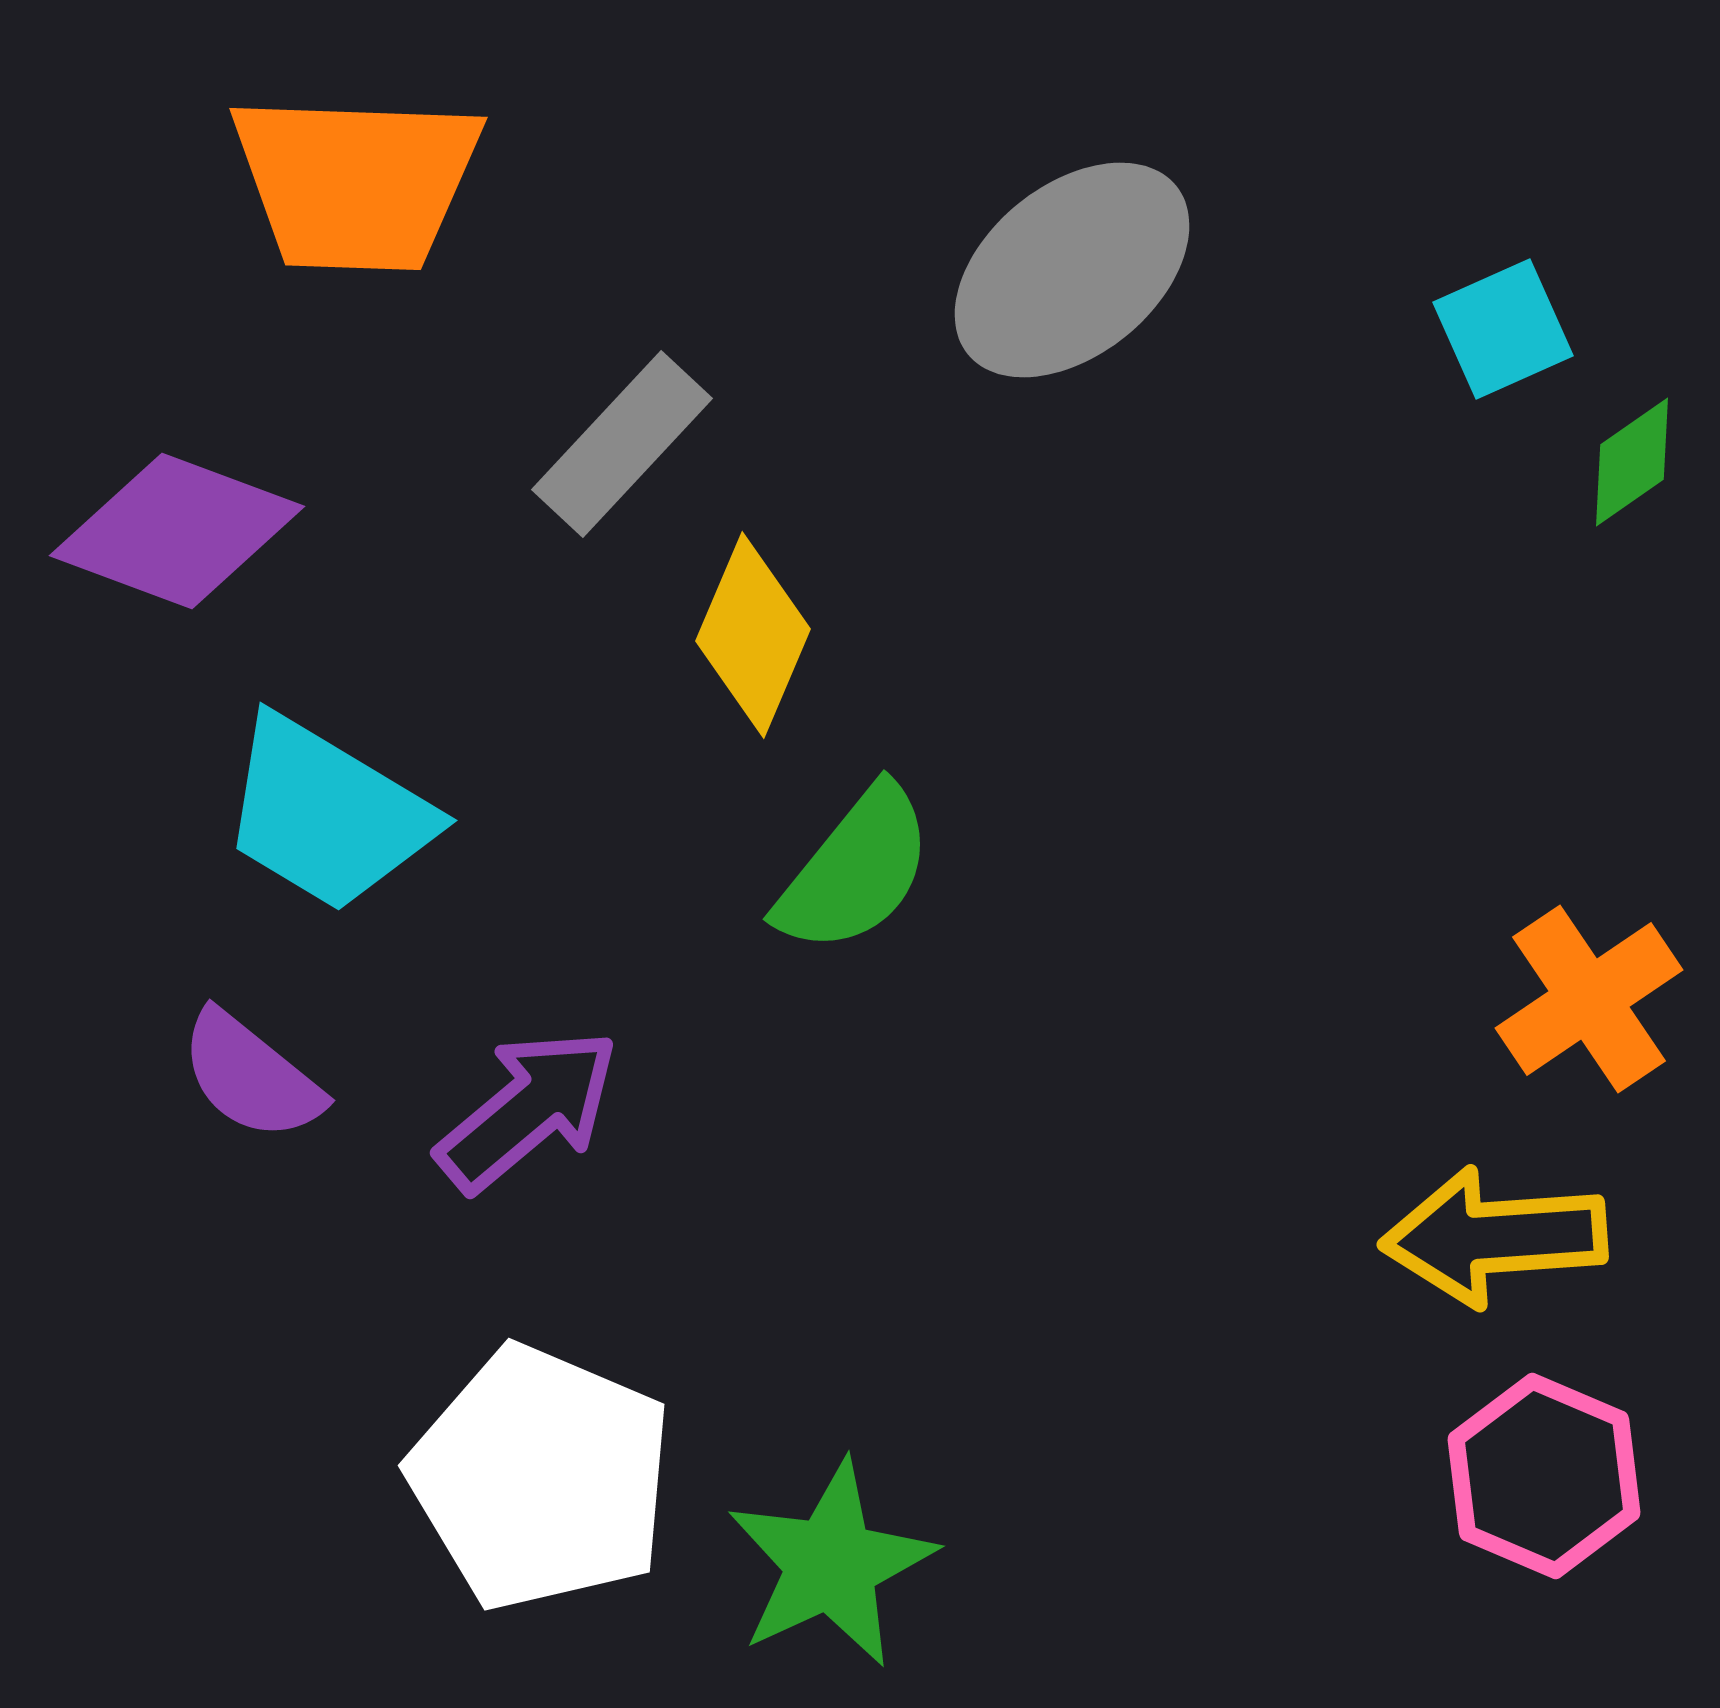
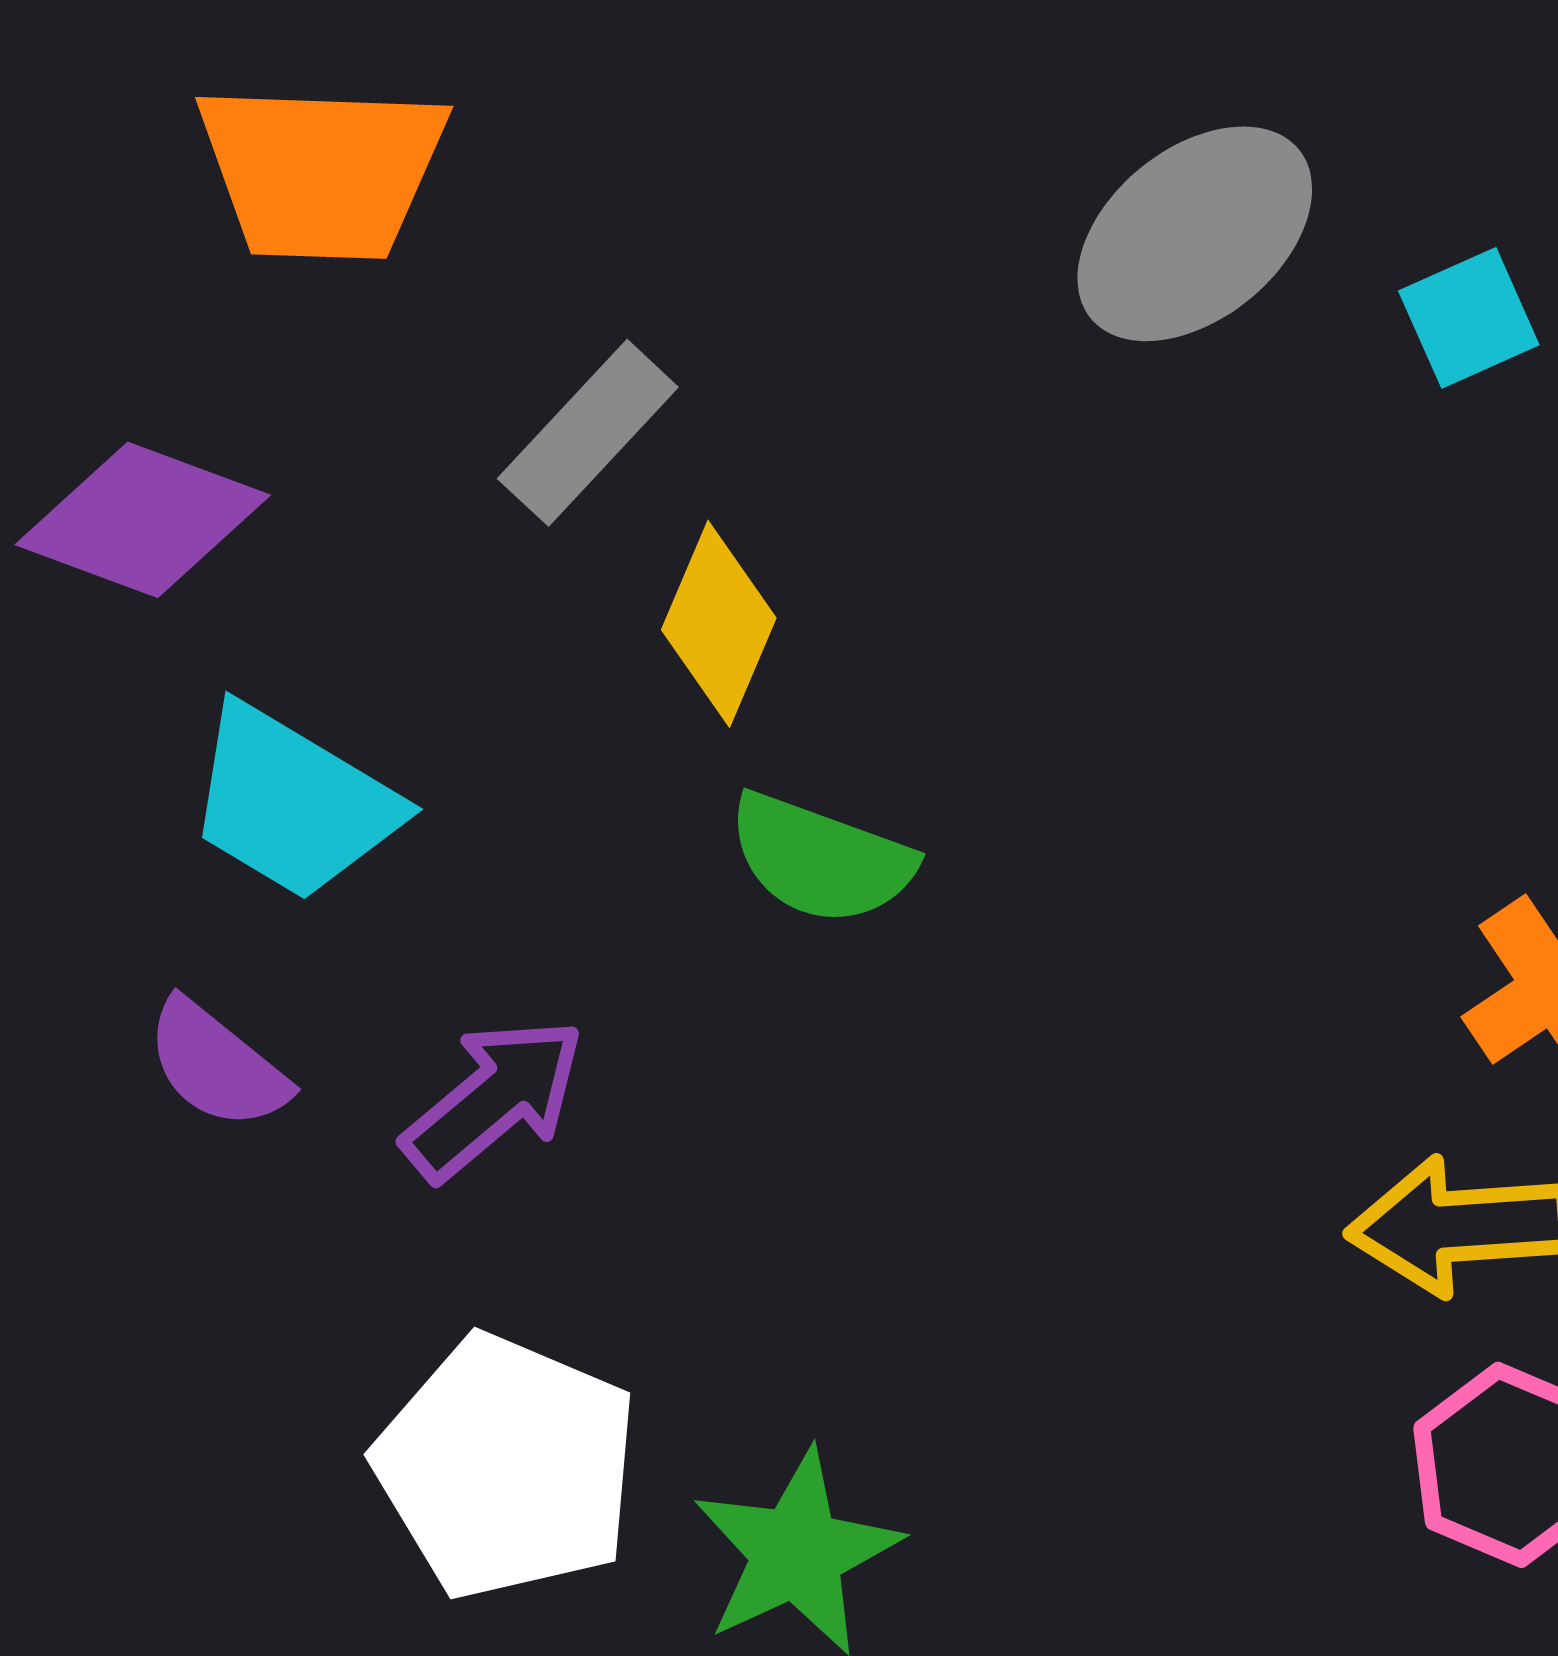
gray ellipse: (1072, 270) -> (1195, 234), moved
green semicircle: (855, 870) -> (821, 859), turned 71

